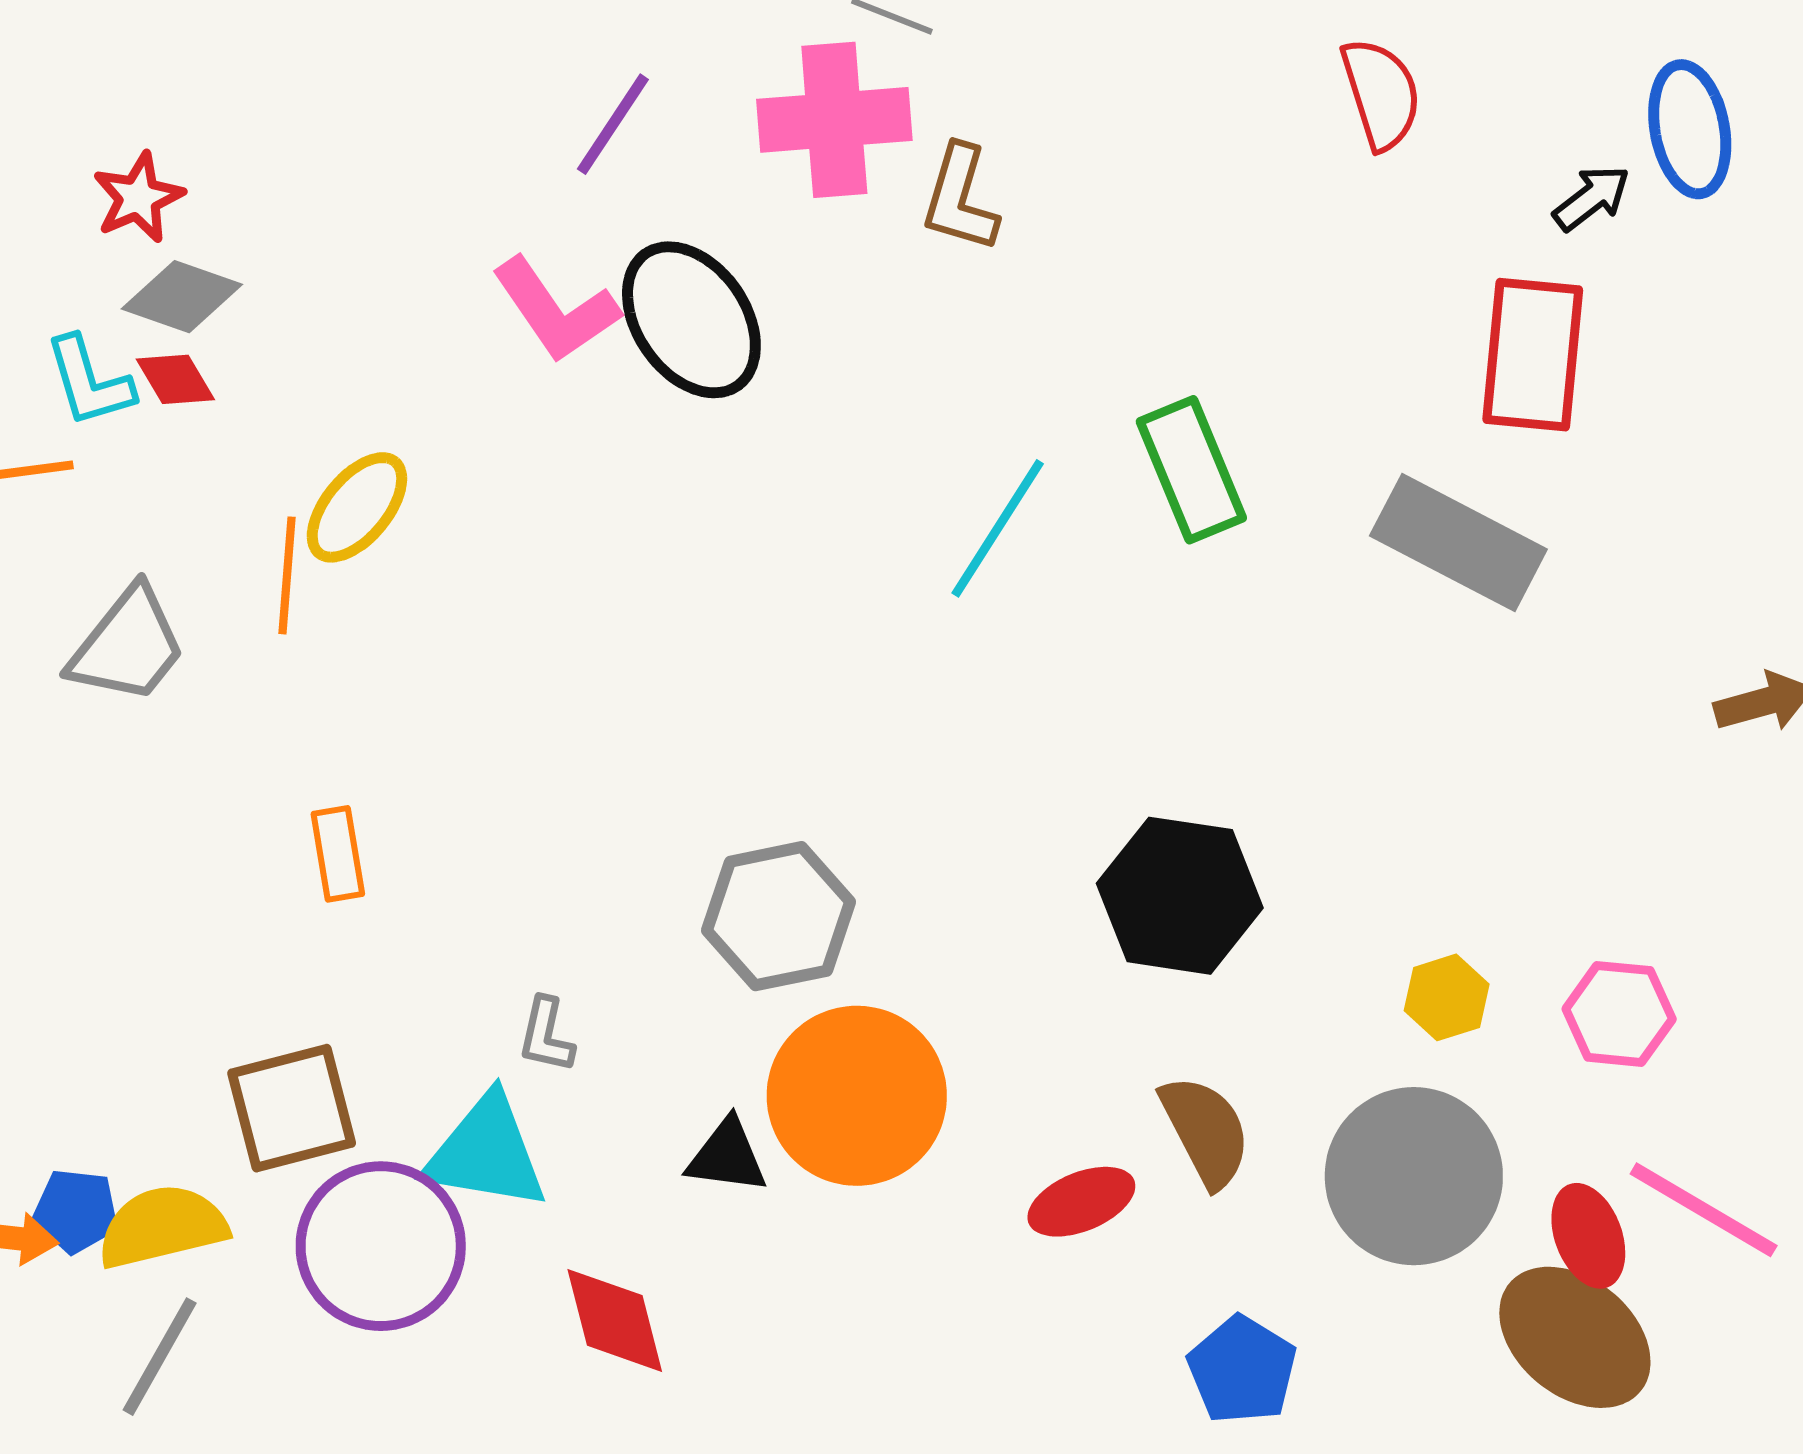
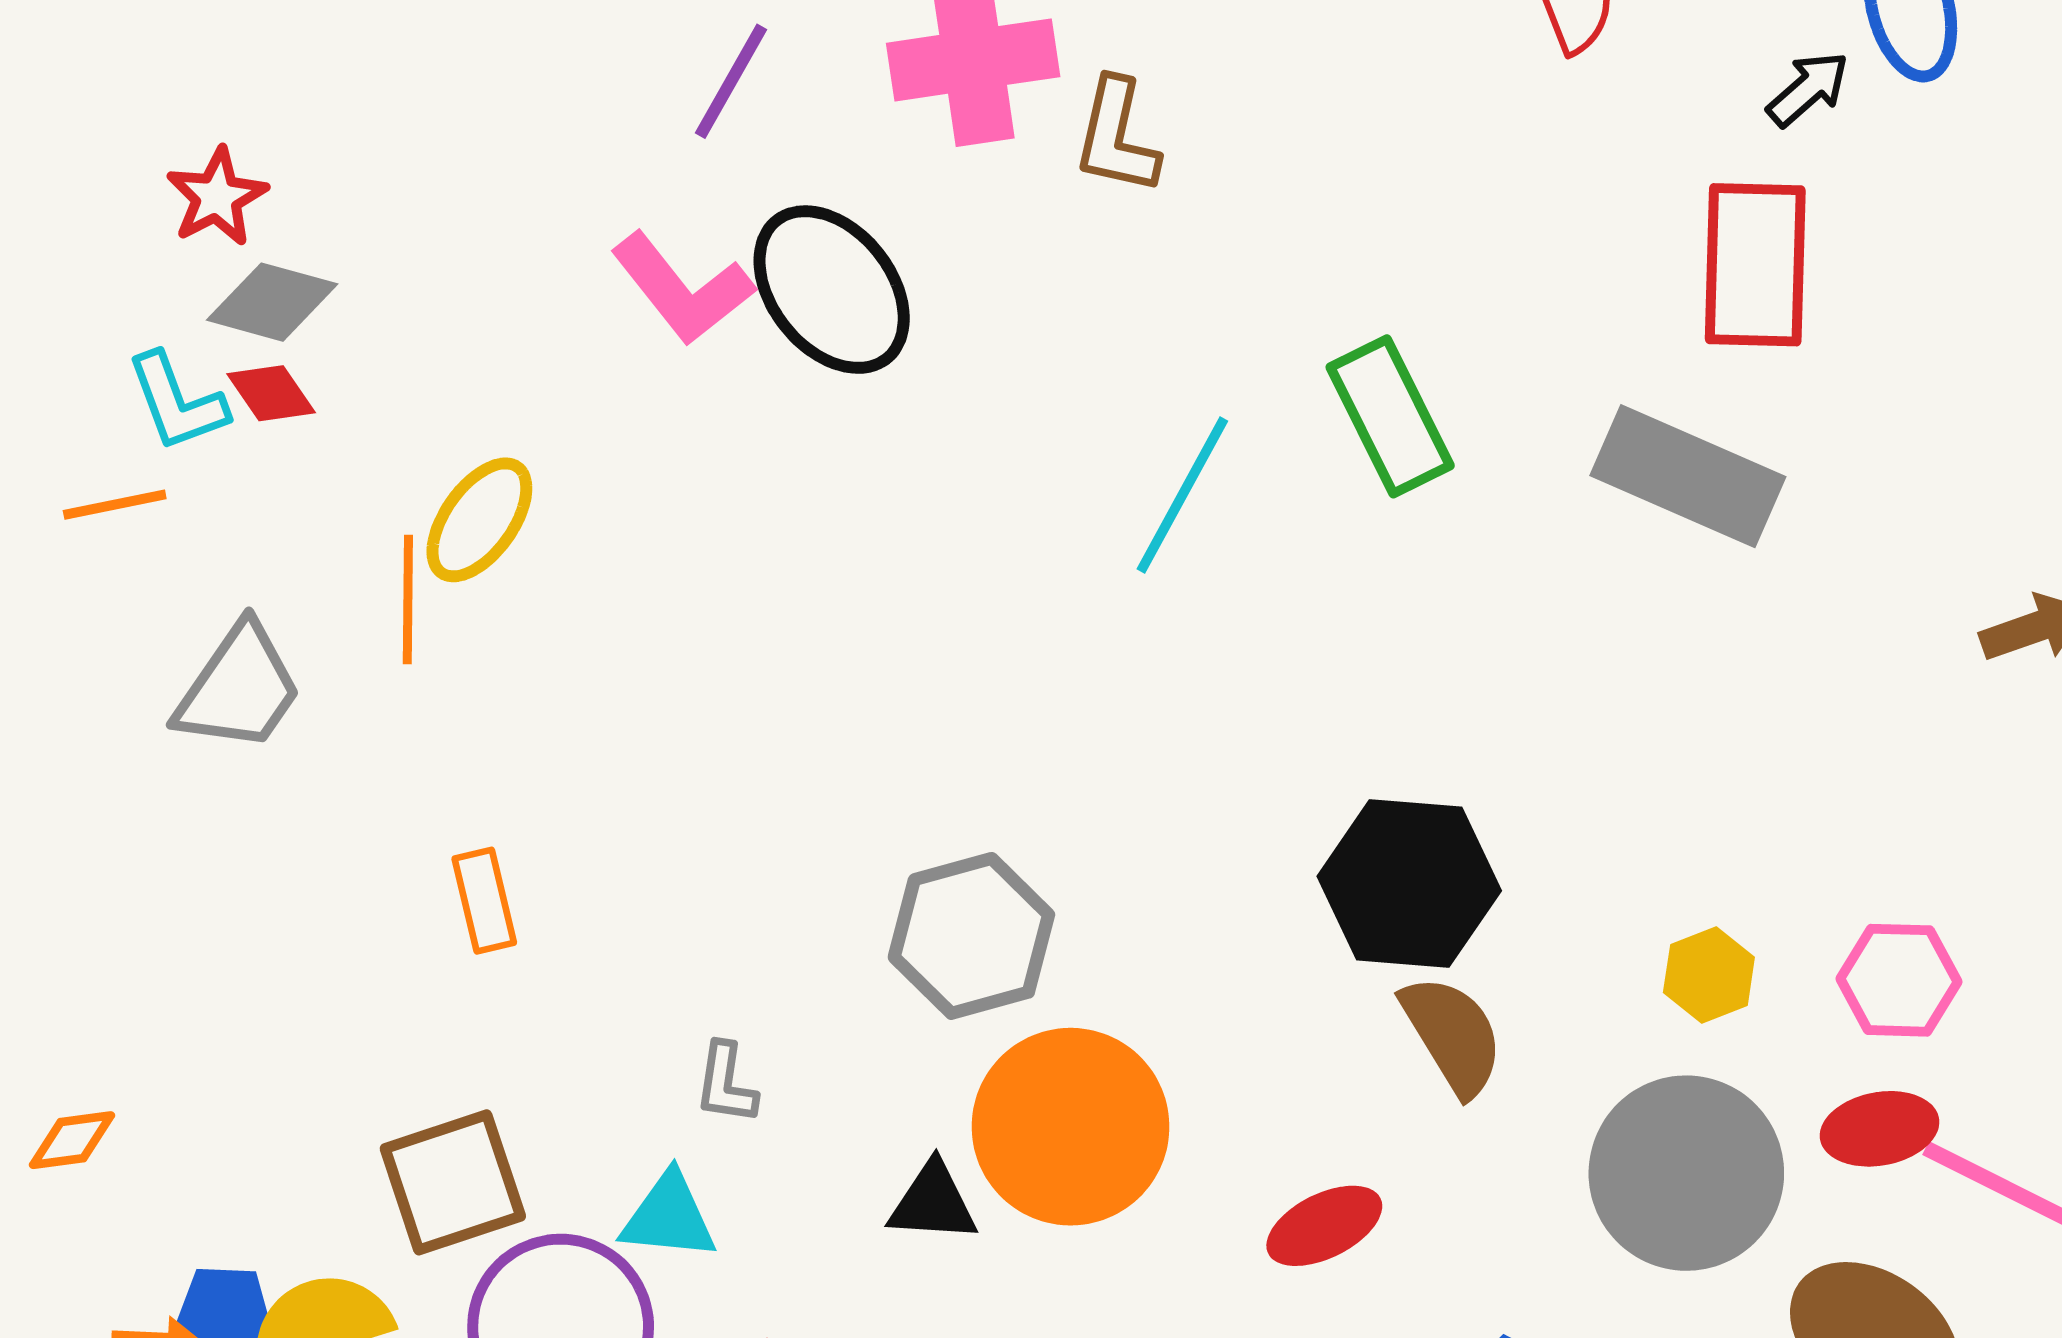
brown semicircle: (1206, 1131) -> (1452, 1035), moved
cyan triangle: (486, 1153) -> (669, 1217), size x0.7
red ellipse: (1588, 1236) -> (1880, 1129), moved, turned -76

